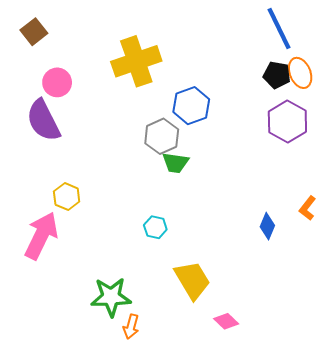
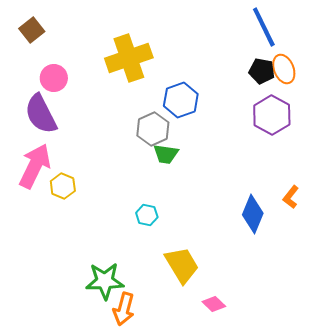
blue diamond: (267, 226) -> (253, 214), size x1.5
pink arrow: (41, 236) -> (35, 166), moved
orange arrow: (131, 327) -> (124, 309), size x1.4

